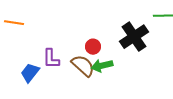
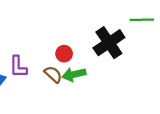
brown semicircle: (83, 66) -> (53, 74), size x0.7

